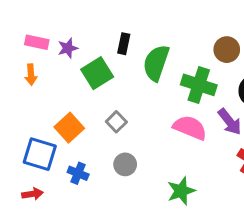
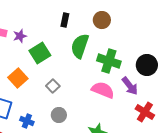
black rectangle: (124, 44) -> (65, 20), moved
brown circle: (227, 50) -> (102, 20), moved
orange square: (69, 128) -> (18, 78), moved

